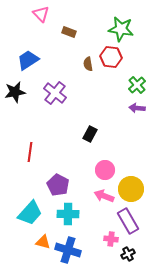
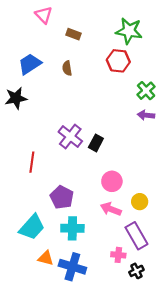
brown semicircle: (88, 64) -> (67, 68), moved
purple cross: (55, 93) -> (70, 137), moved
yellow circle: (131, 189) -> (140, 202), size x0.6

